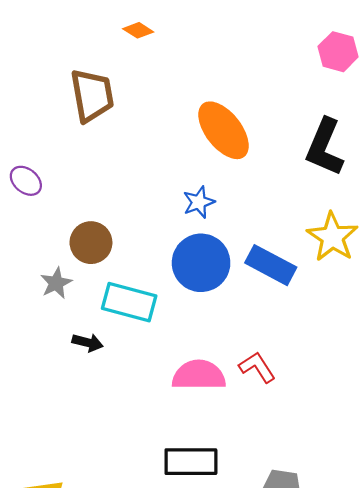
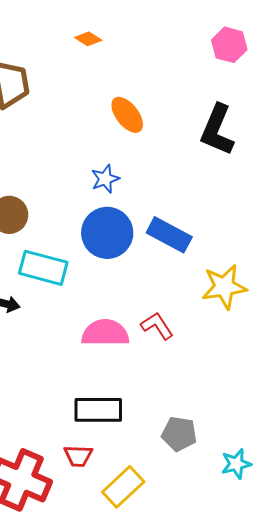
orange diamond: (138, 30) -> (88, 39), moved
orange ellipse: (223, 130) -> (127, 115), size x0.7
yellow star: (332, 237) -> (224, 287), moved, turned 30

